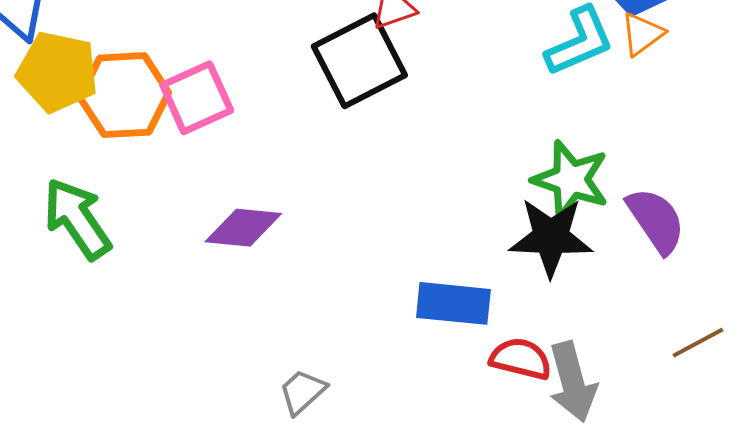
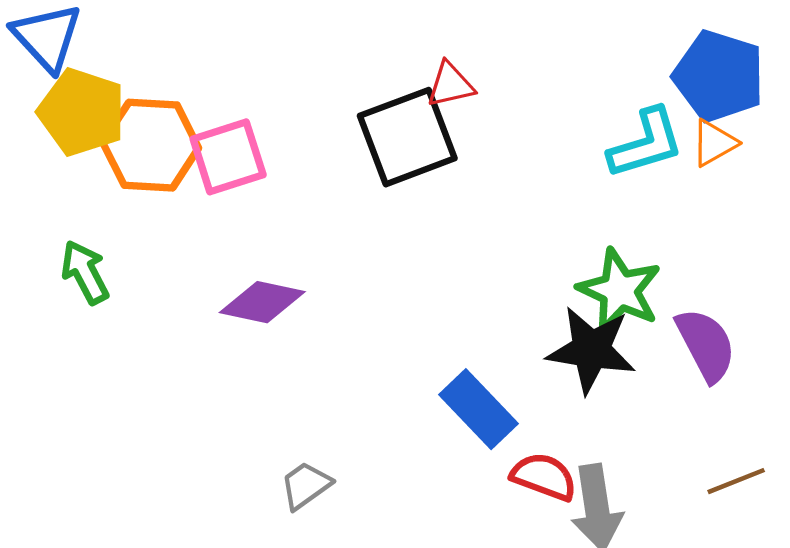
green arrow: (77, 219) -> (85, 272), size x0.7
blue rectangle: (453, 303) -> (478, 409), turned 34

